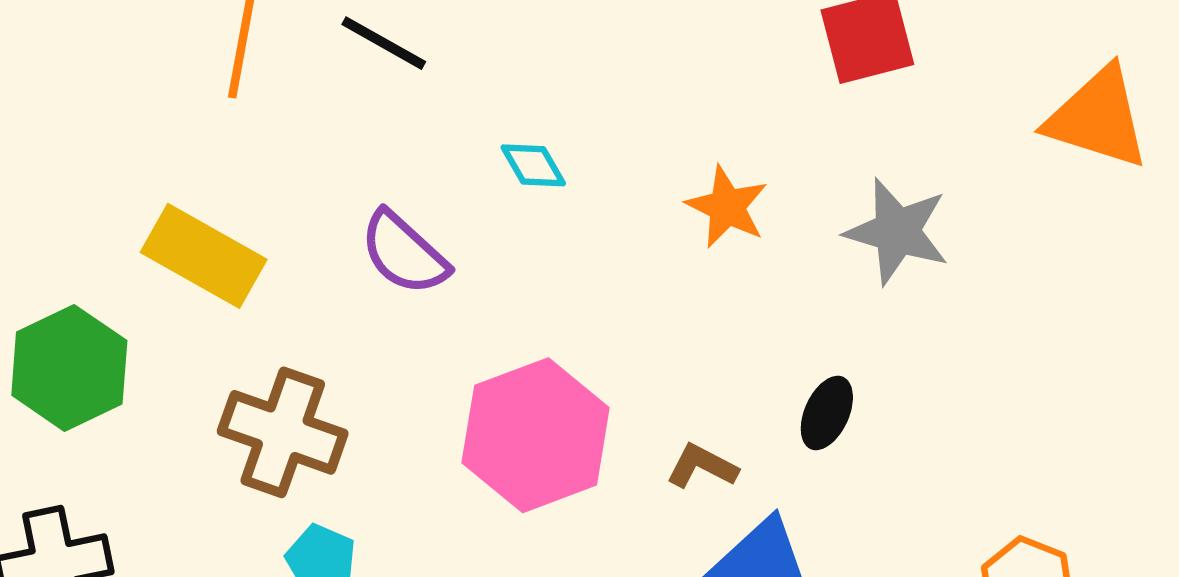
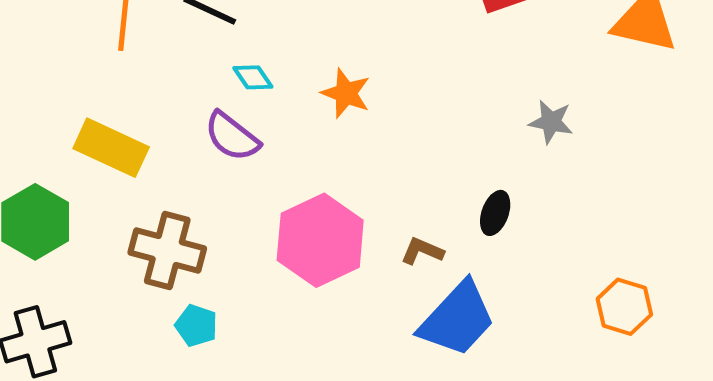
cyan diamond: (533, 165) -> (253, 77), moved
orange star: (727, 207) -> (346, 93), moved
gray star: (897, 231) -> (551, 122), moved, size x0.7

